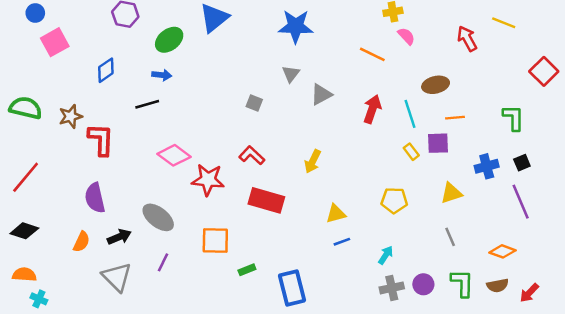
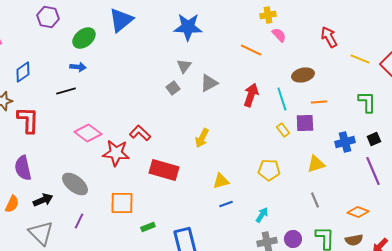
yellow line: (504, 23) -> (360, 59), moved
blue diamond: (106, 70) -> (23, 72), moved
gray square: (254, 103) -> (173, 88), moved, turned 32
red L-shape: (252, 155) -> (140, 133), moved

